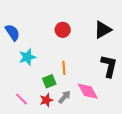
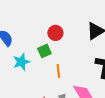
green square: (49, 81) -> (44, 51), moved

